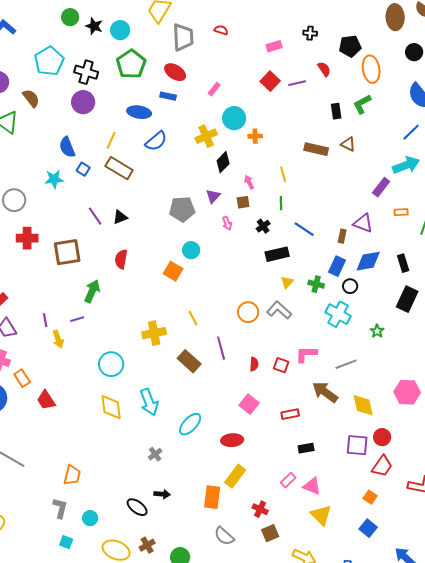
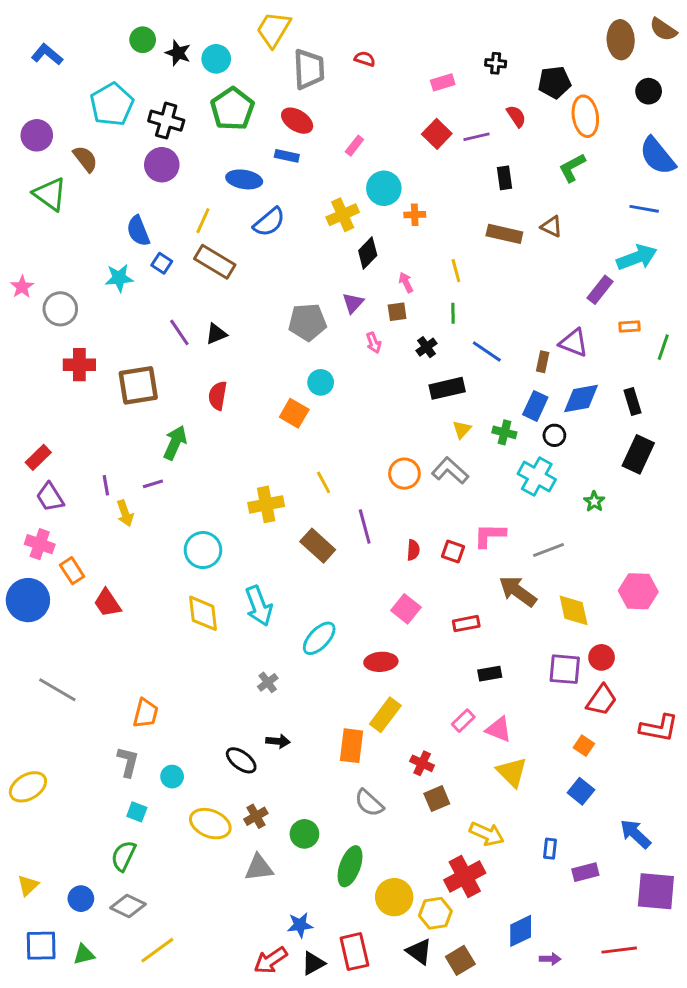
black rectangle: (336, 111) -> (504, 178), moved
blue line: (411, 132) -> (644, 209), turned 54

